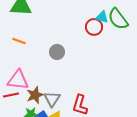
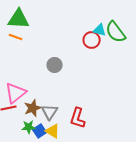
orange line: (19, 41) -> (16, 37), moved
pink triangle: (18, 80) -> (16, 93), turned -45

